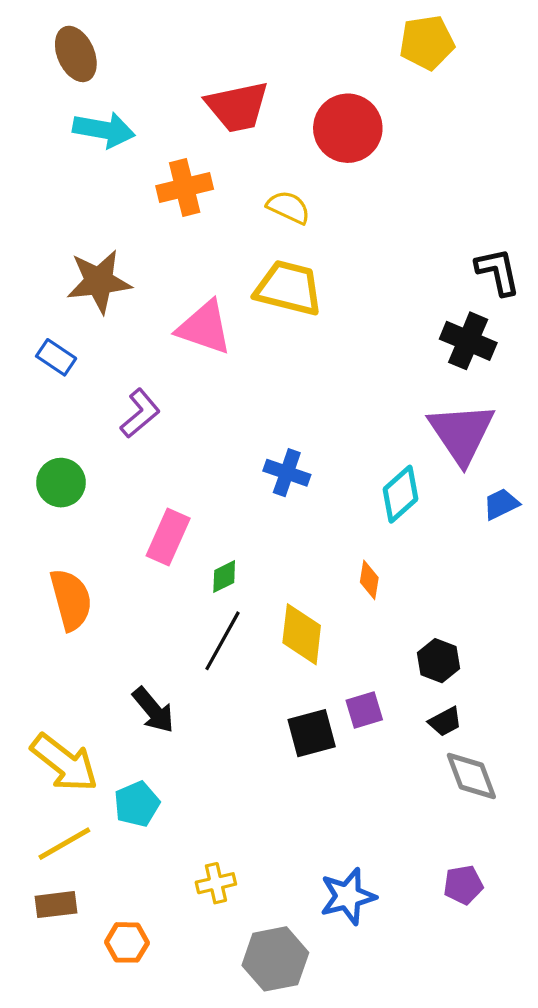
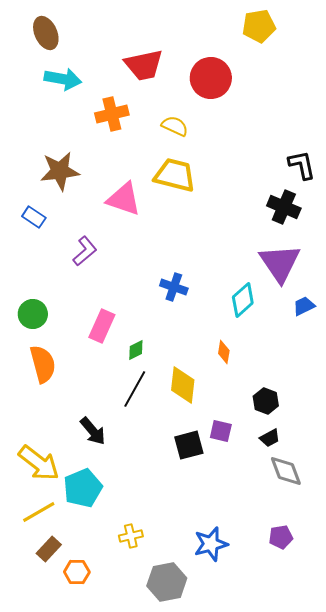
green circle: (61, 483) -> (33, 314), moved
purple square: (364, 710) -> (221, 431), turned 30
cyan pentagon: (137, 804) -> (83, 488), size x1.4
brown rectangle: (56, 905) -> (49, 549), moved, turned -40

